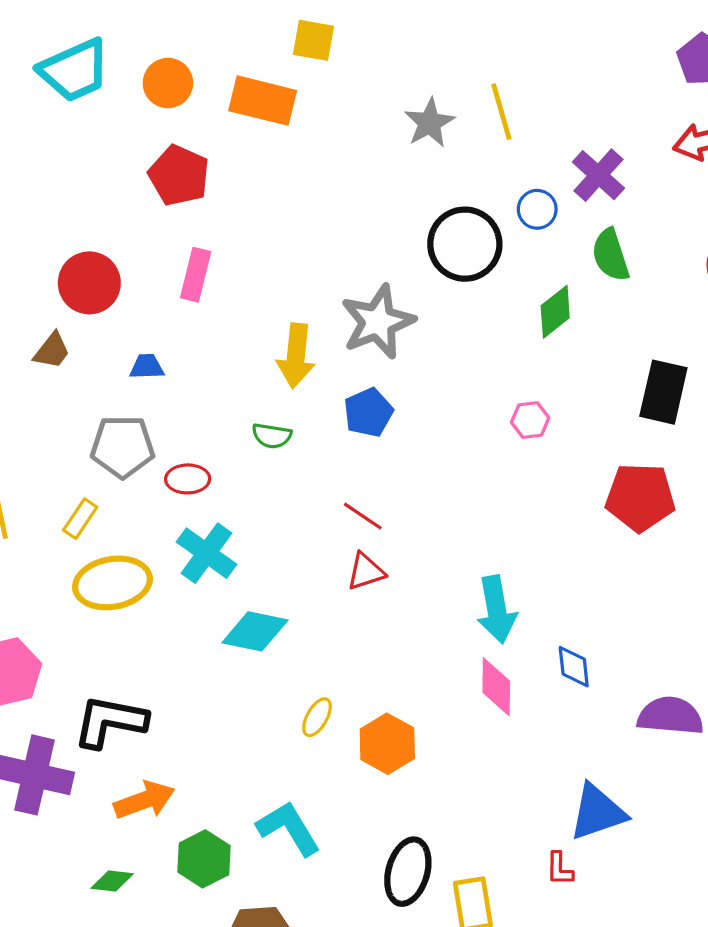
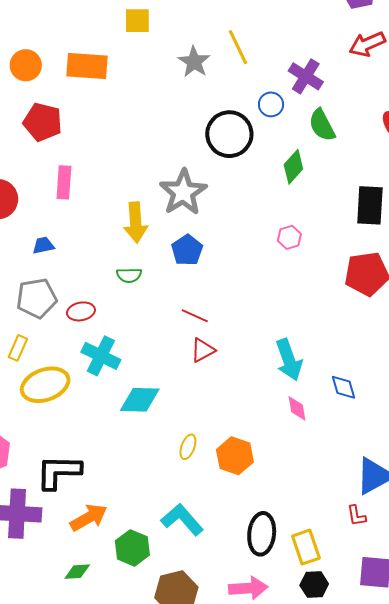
yellow square: (314, 40) -> (137, 21), moved
pink diamond: (496, 687) -> (297, 408), size x0.7

